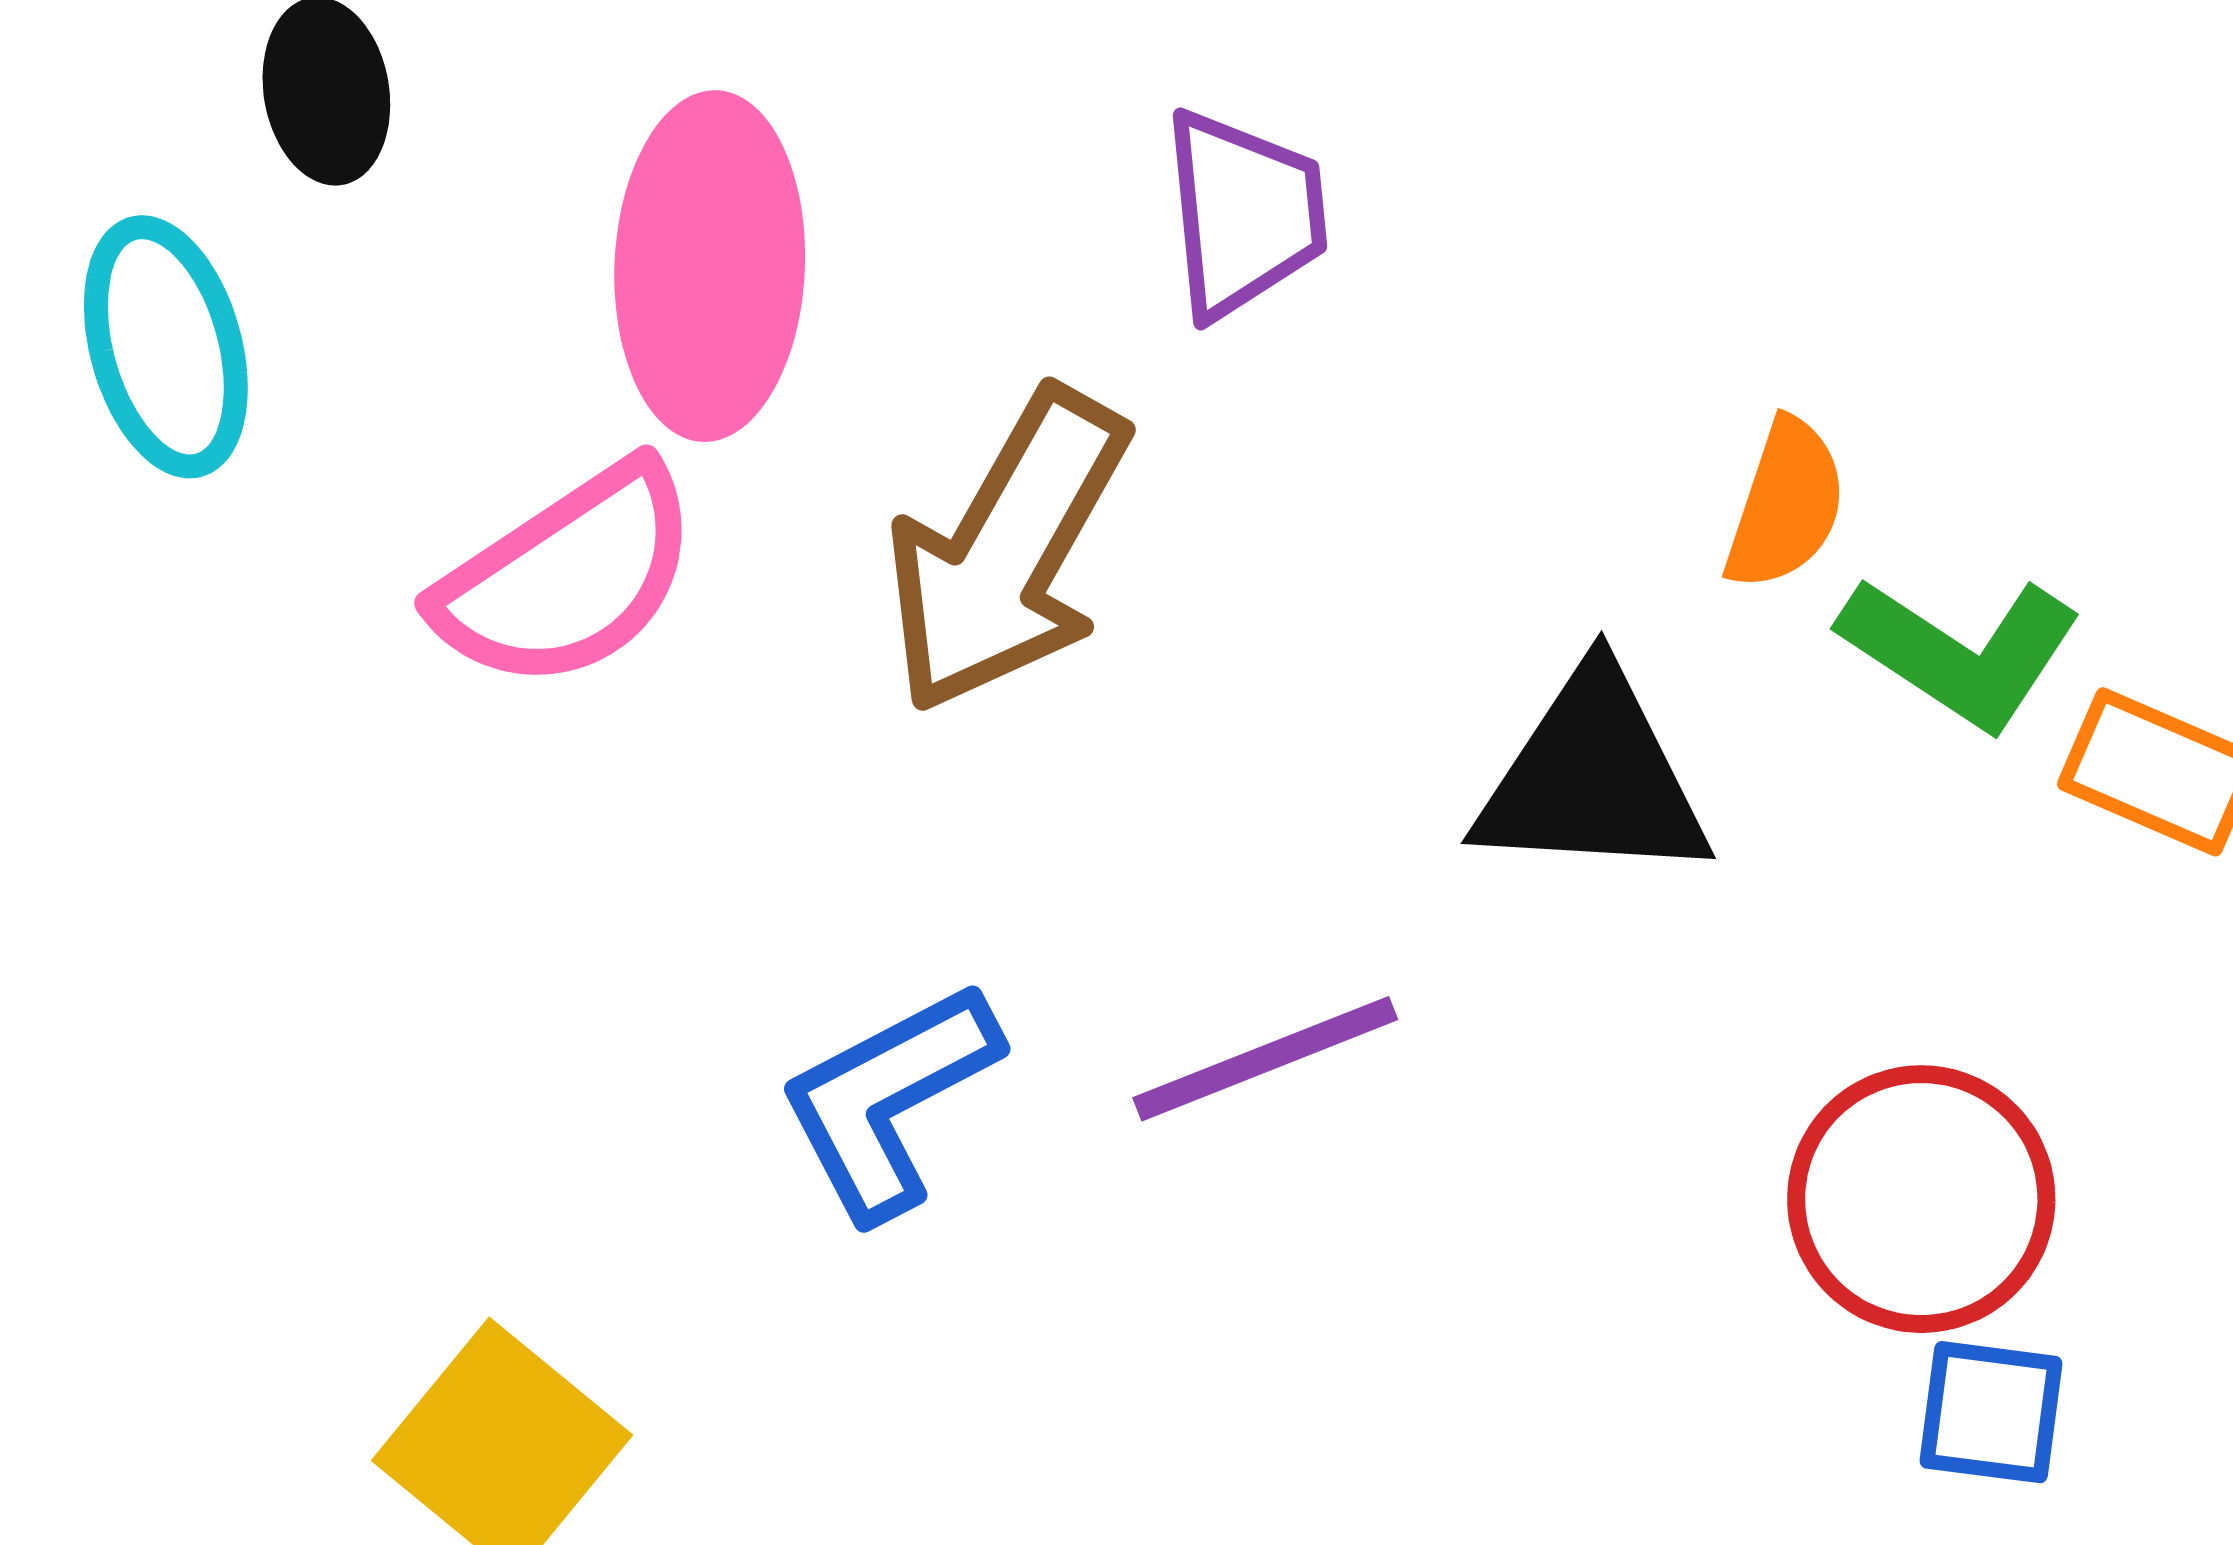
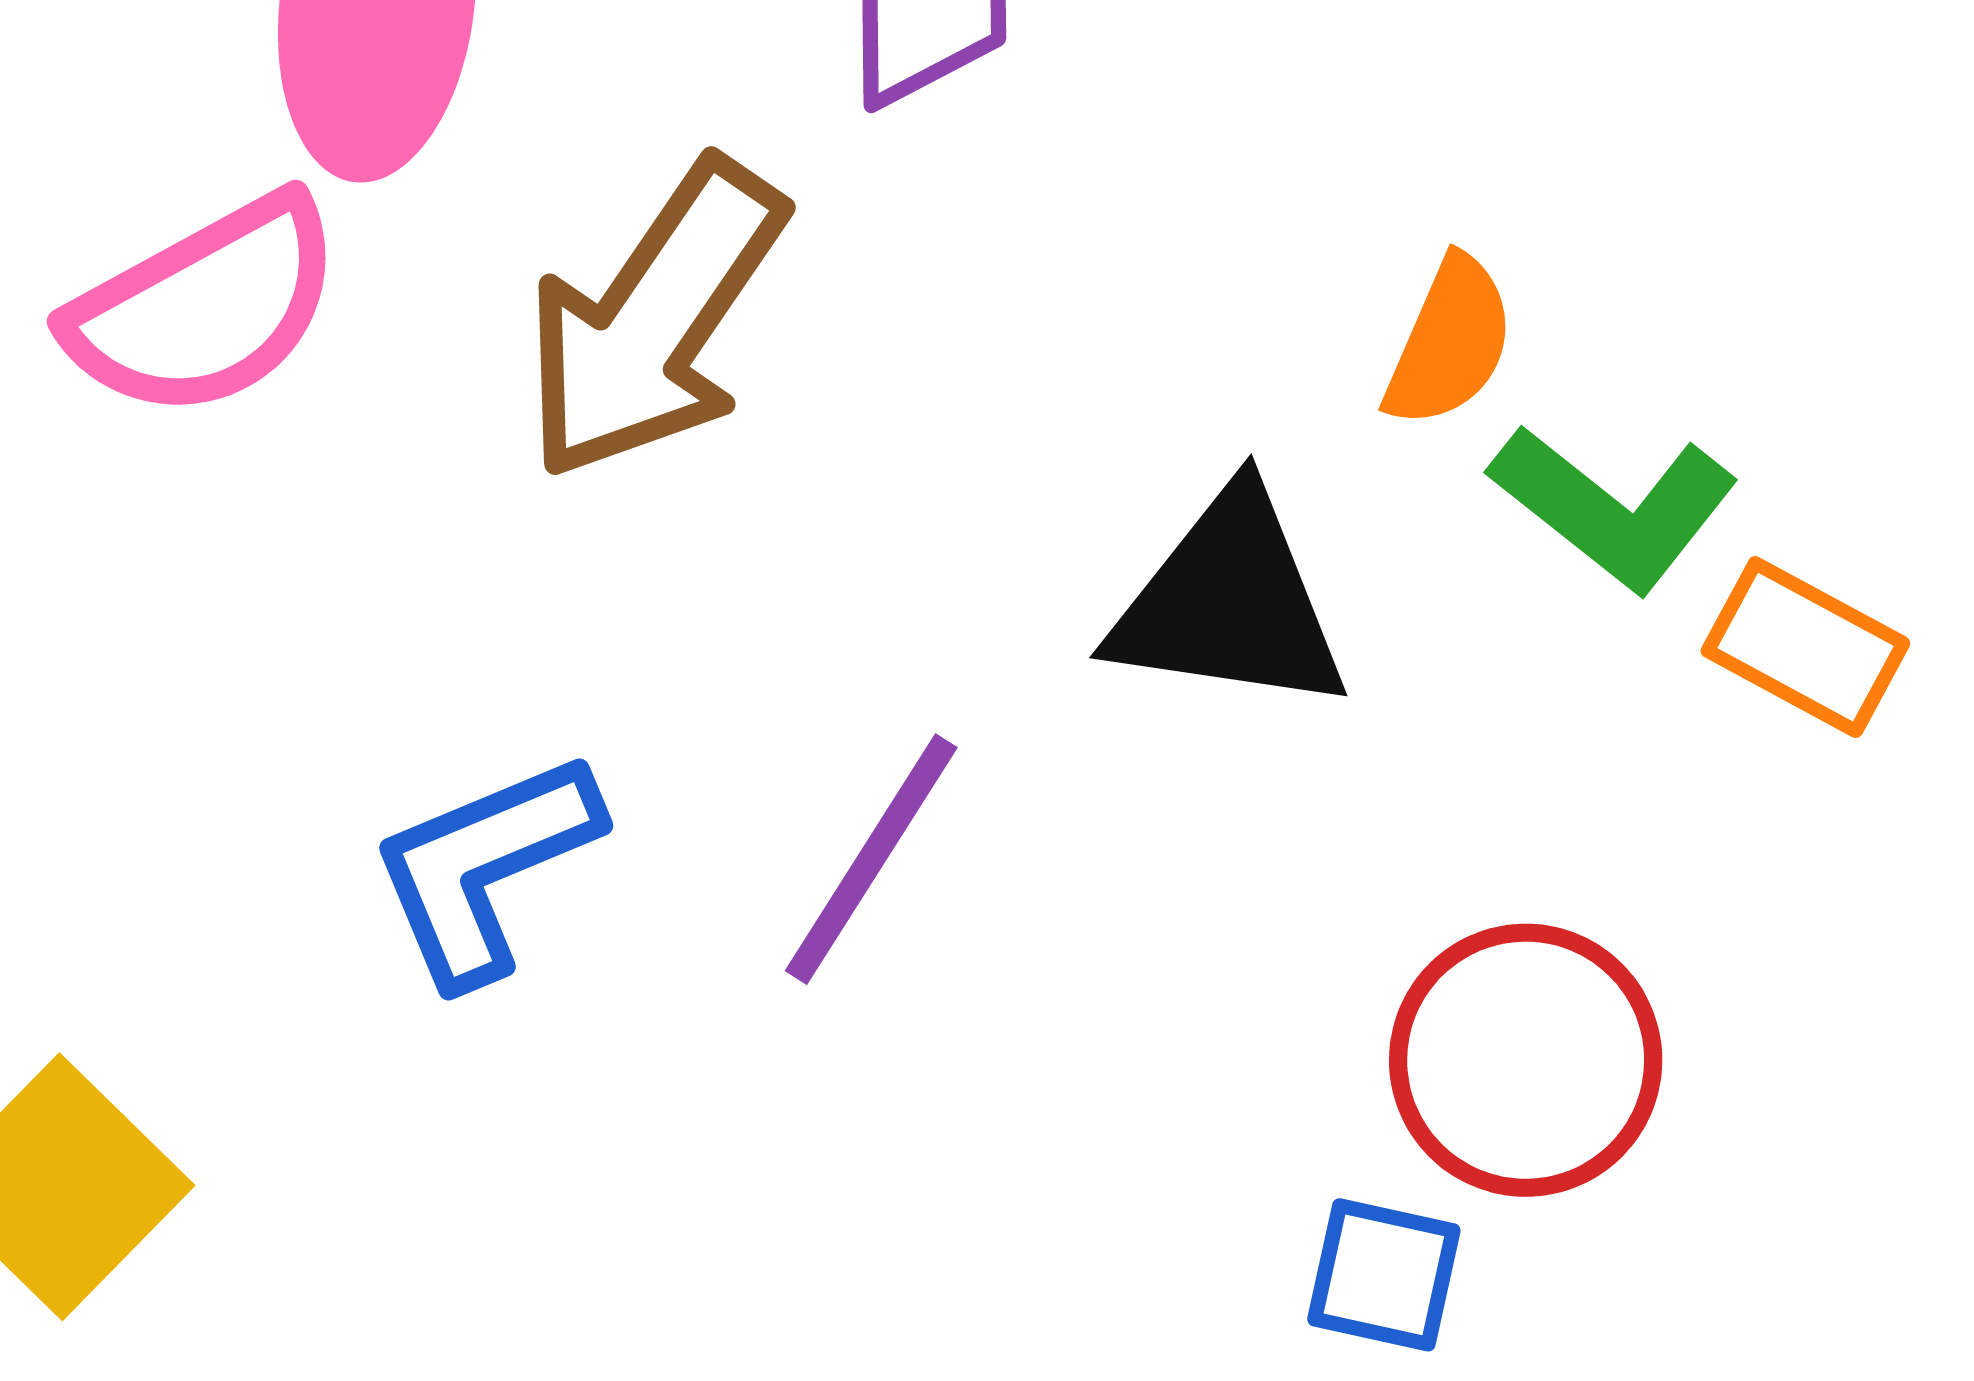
purple line: (1265, 1059) -> (871, 859), turned -41
blue square: (1991, 1412) -> (1384, 1275), moved

